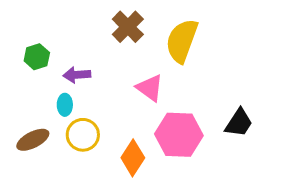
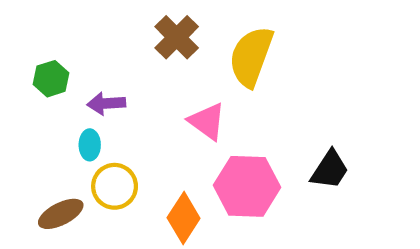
brown ellipse: (33, 140) -> (61, 214), moved

